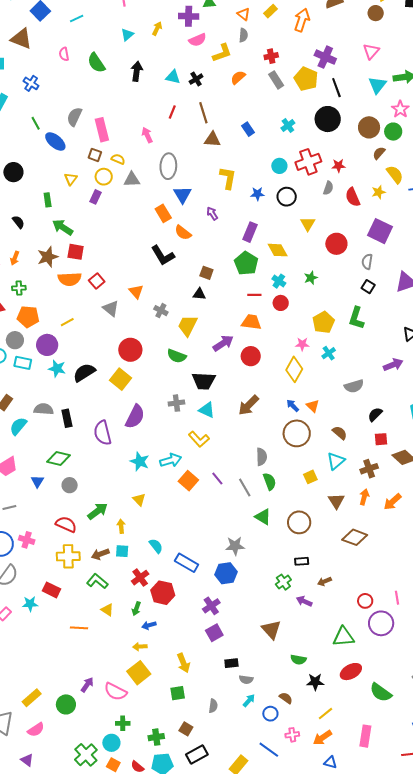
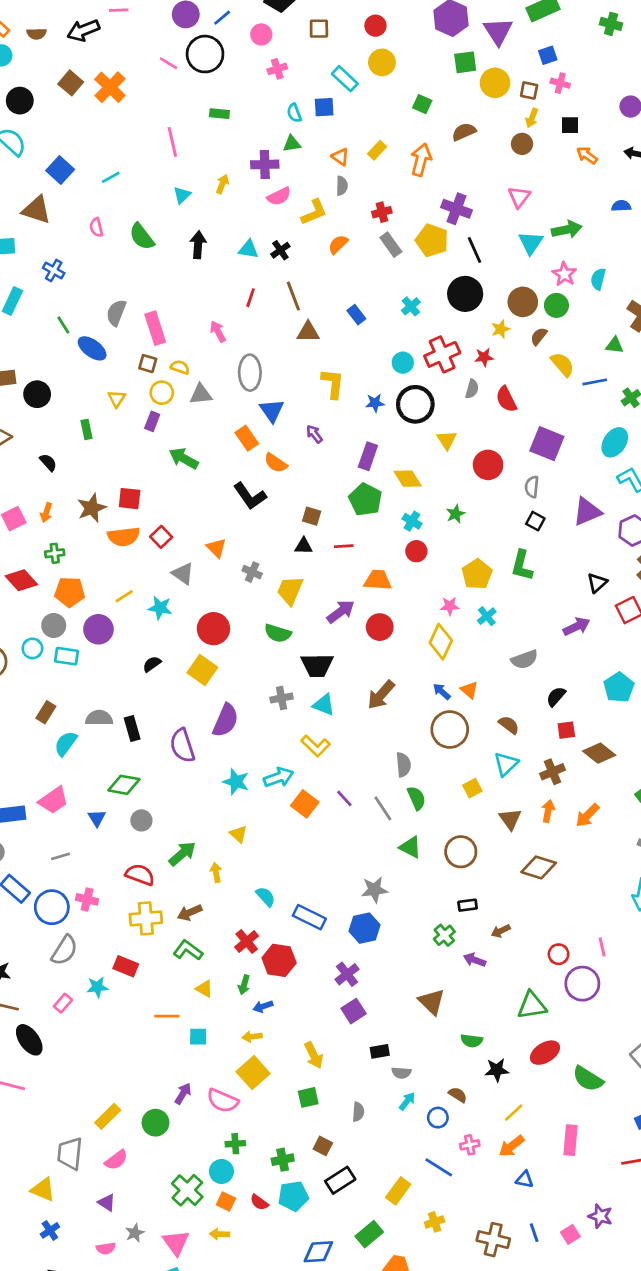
yellow star: (379, 192) -> (501, 329), moved
black circle: (287, 197) -> (415, 404), size x1.4
green arrow: (63, 227) -> (184, 458), moved
red line: (254, 295) -> (344, 546), moved
cyan star: (57, 369) -> (160, 608), moved
black semicircle: (84, 373) -> (152, 664), size x0.6
cyan square: (122, 551) -> (198, 1037), moved

